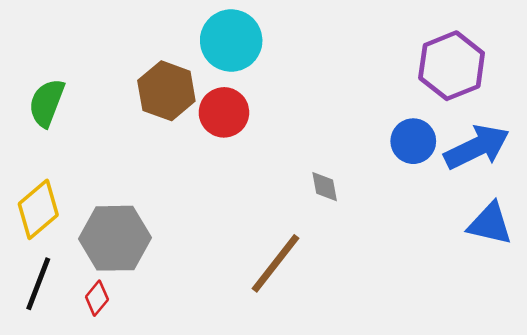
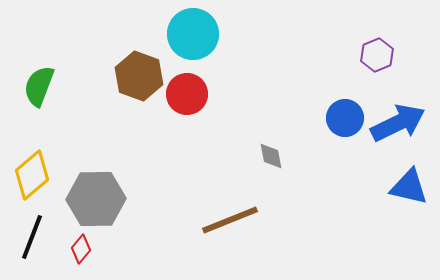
purple hexagon: (452, 66) -> (377, 55), size x0.6
brown line: (275, 263) -> (230, 220), turned 30

